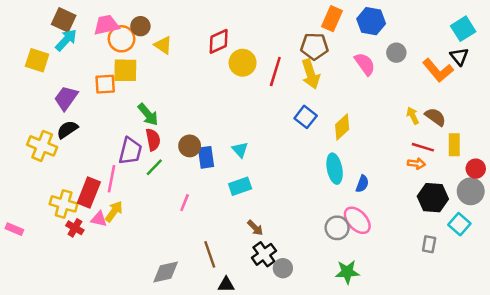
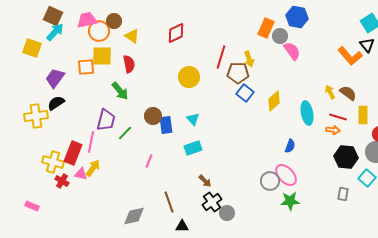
orange rectangle: (332, 19) -> (266, 28), moved
brown pentagon: (314, 46) -> (238, 73), moved
gray circle: (396, 53) -> (280, 36), moved
yellow circle: (243, 63) -> (189, 77), moved
yellow arrow: (311, 74) -> (249, 59), size x0.7
red semicircle: (153, 140) -> (129, 64), moved
yellow cross: (42, 146) -> (36, 116), turned -30
cyan ellipse: (335, 169) -> (307, 113), moved
pink rectangle: (14, 229) -> (32, 206), moved
green star: (347, 272) -> (290, 201), moved

